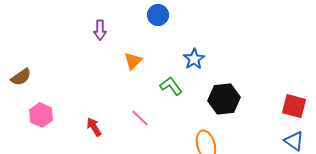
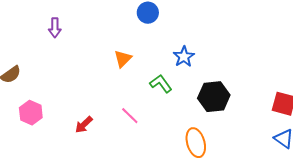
purple arrow: (100, 30) -> (55, 28), moved
red arrow: (94, 127) -> (84, 125), turned -102

